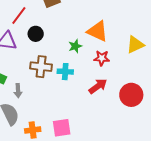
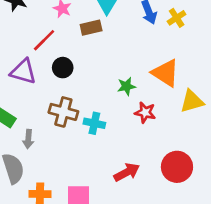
orange triangle: (98, 31) -> (165, 73), moved
green star: (75, 46) -> (126, 86), moved
red arrow: (98, 86) -> (127, 172), moved

